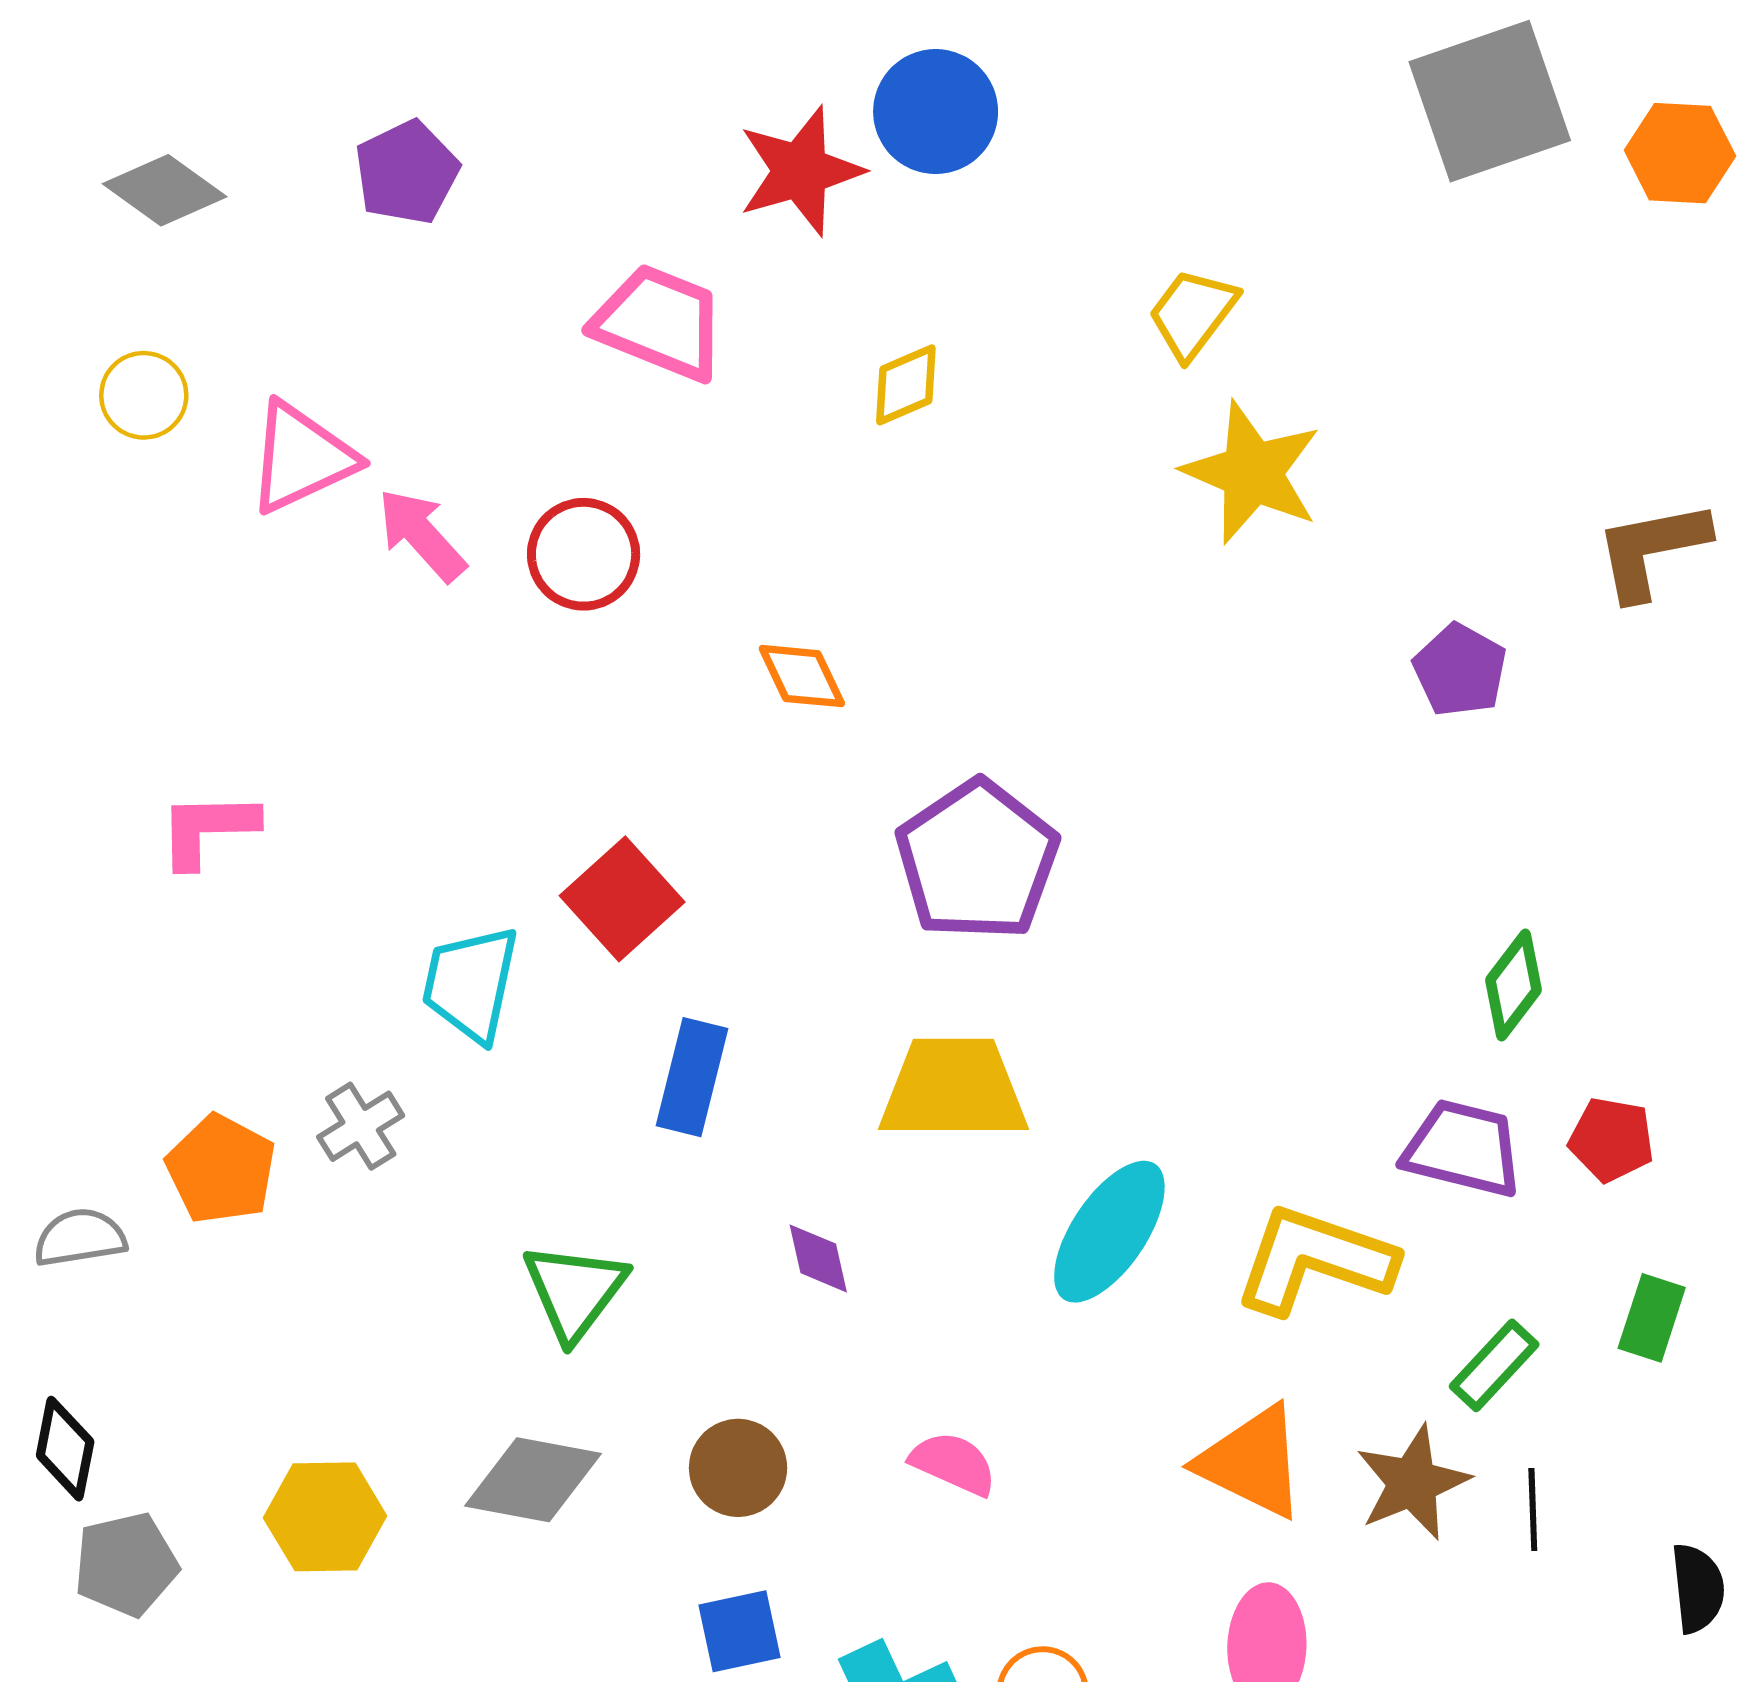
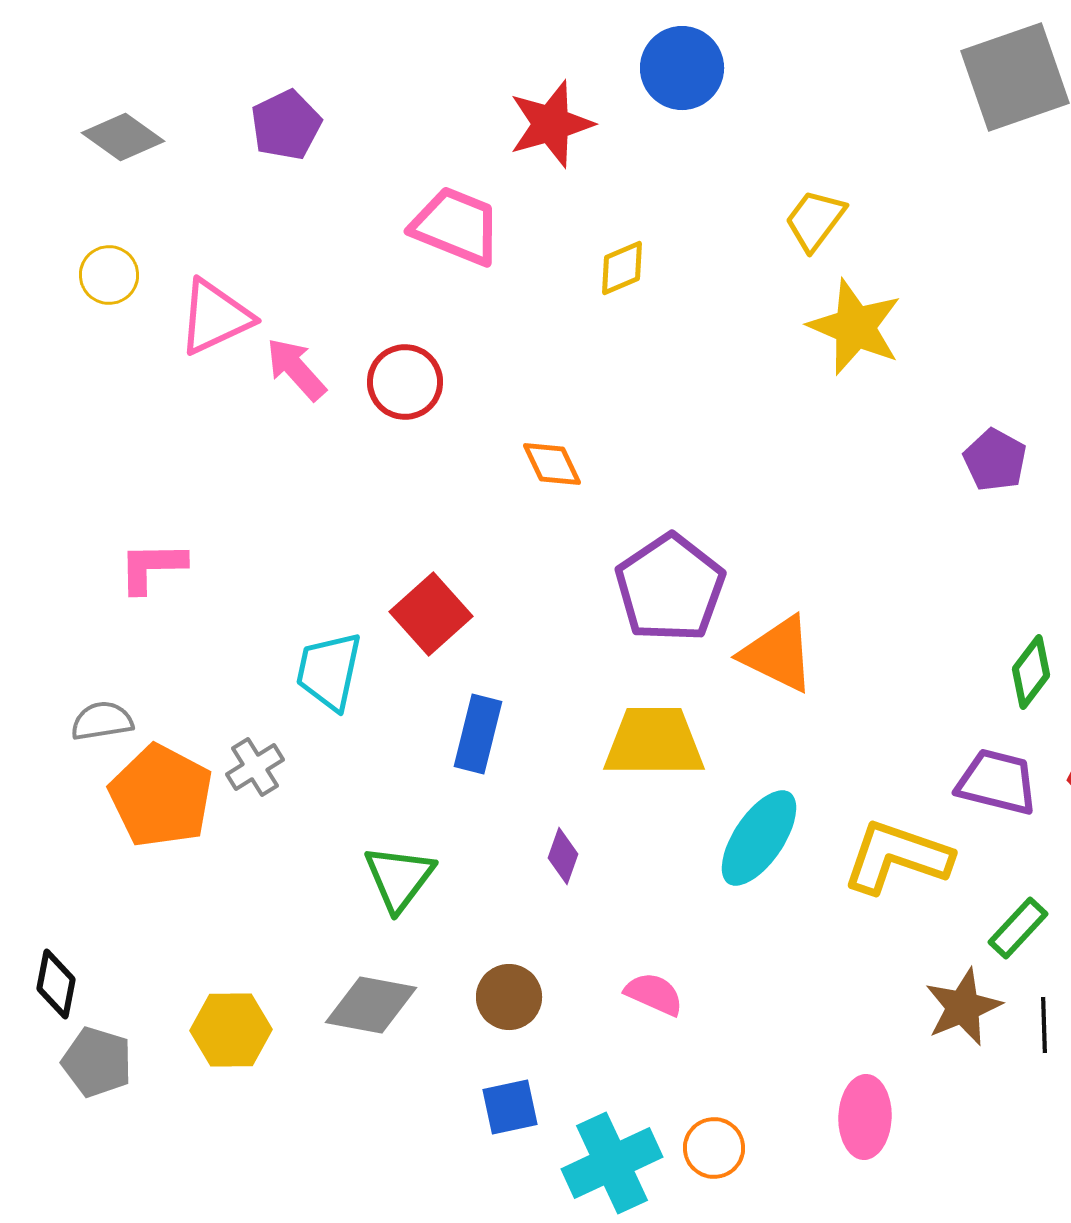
blue circle: (936, 112) -> (682, 68), moved
orange pentagon: (221, 1169) -> (161, 796), size x1.4
gray semicircle: (80, 1238) -> (102, 721), moved
purple diamond: (818, 1258) -> (563, 856), turned 32
orange triangle: (1252, 1462) -> (778, 654), moved
gray pentagon: (126, 1564) -> (97, 1062), turned 30

